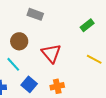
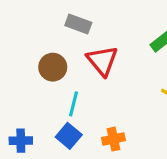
red triangle: (51, 53) -> (102, 61), moved
cyan line: (13, 64) -> (74, 104), moved, turned 56

